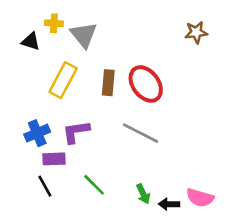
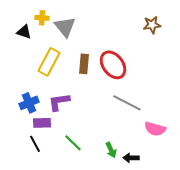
gray line: (141, 133) -> (127, 103), moved
pink semicircle: (200, 198) -> (155, 129), moved

